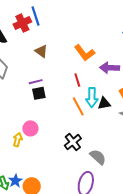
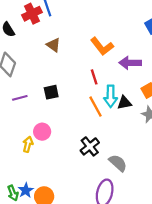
purple line: (36, 82) -> (20, 98), moved

